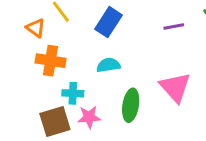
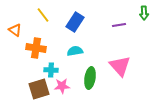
orange triangle: (36, 28) -> (15, 30), moved

